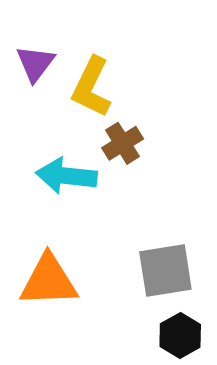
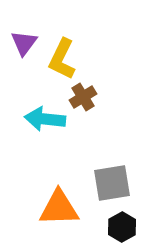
orange triangle: (49, 281) -> (59, 208), moved

